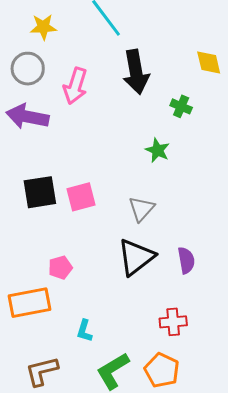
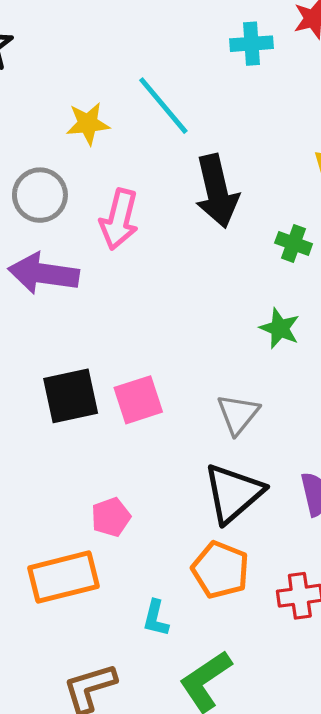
yellow star: (43, 27) -> (88, 124), moved
green star: (158, 150) -> (280, 328), moved
orange pentagon: (162, 370) -> (220, 570), moved

